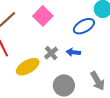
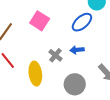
yellow ellipse: (28, 67) -> (35, 74), turned -55

